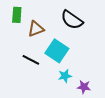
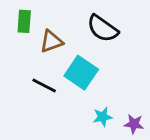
cyan star: (65, 76) -> (103, 117), moved
purple star: (84, 87) -> (134, 124), moved

